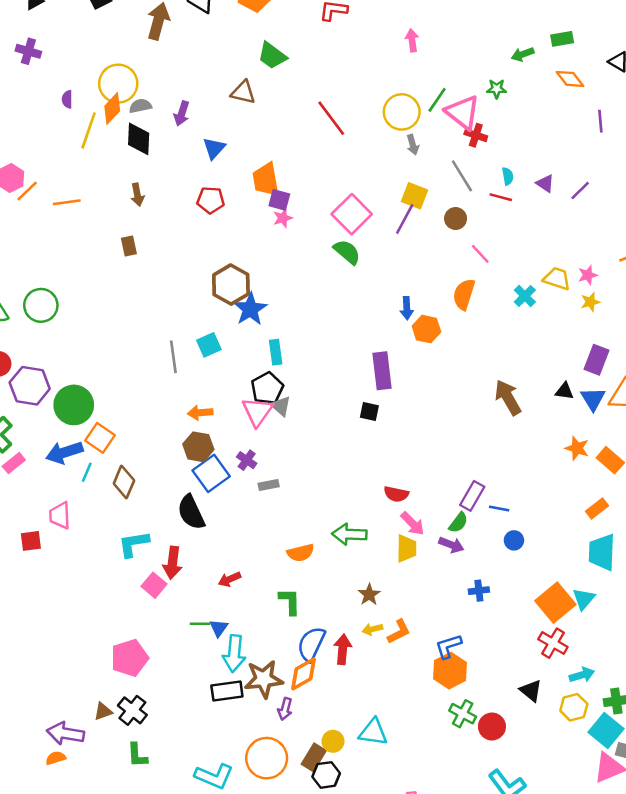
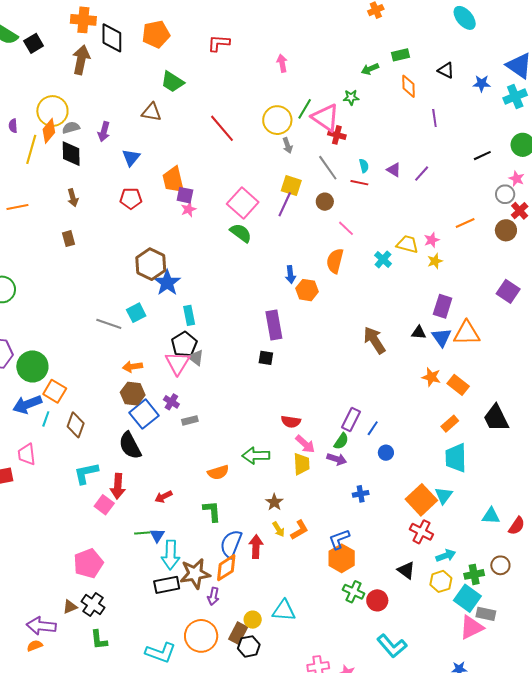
orange diamond: (570, 79) -> (408, 86), turned 40
gray line: (173, 357) -> (109, 324), turned -60
blue line: (499, 509) -> (373, 428), turned -63
yellow arrow: (372, 629) -> (278, 529), turned -105

